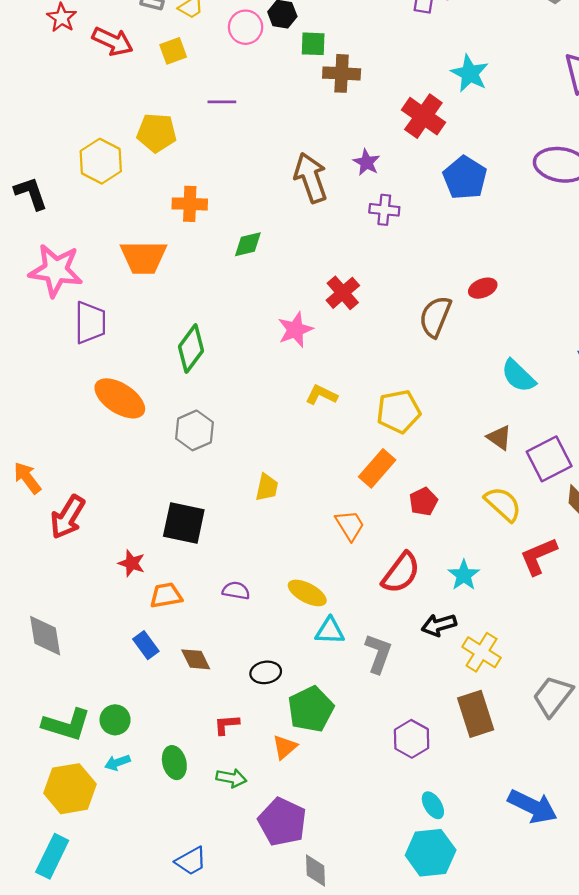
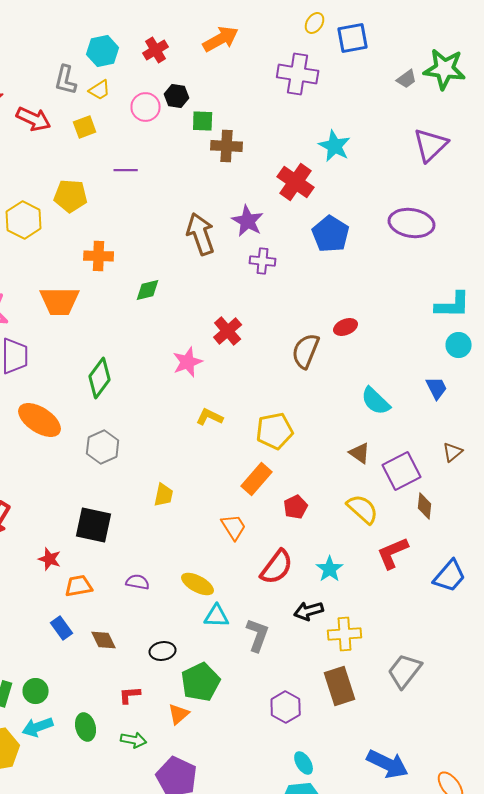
purple star: (367, 162) -> (248, 221), size x1.4
yellow cross: (482, 652) -> (345, 634), turned -36
cyan arrow: (117, 763) -> (38, 727), size x1.4

